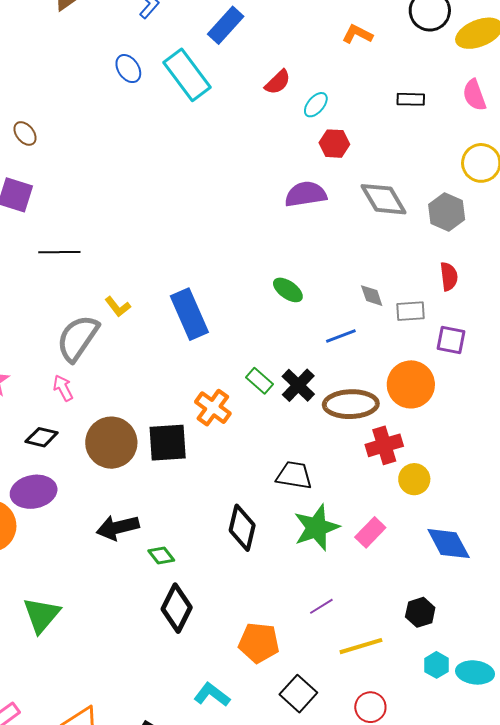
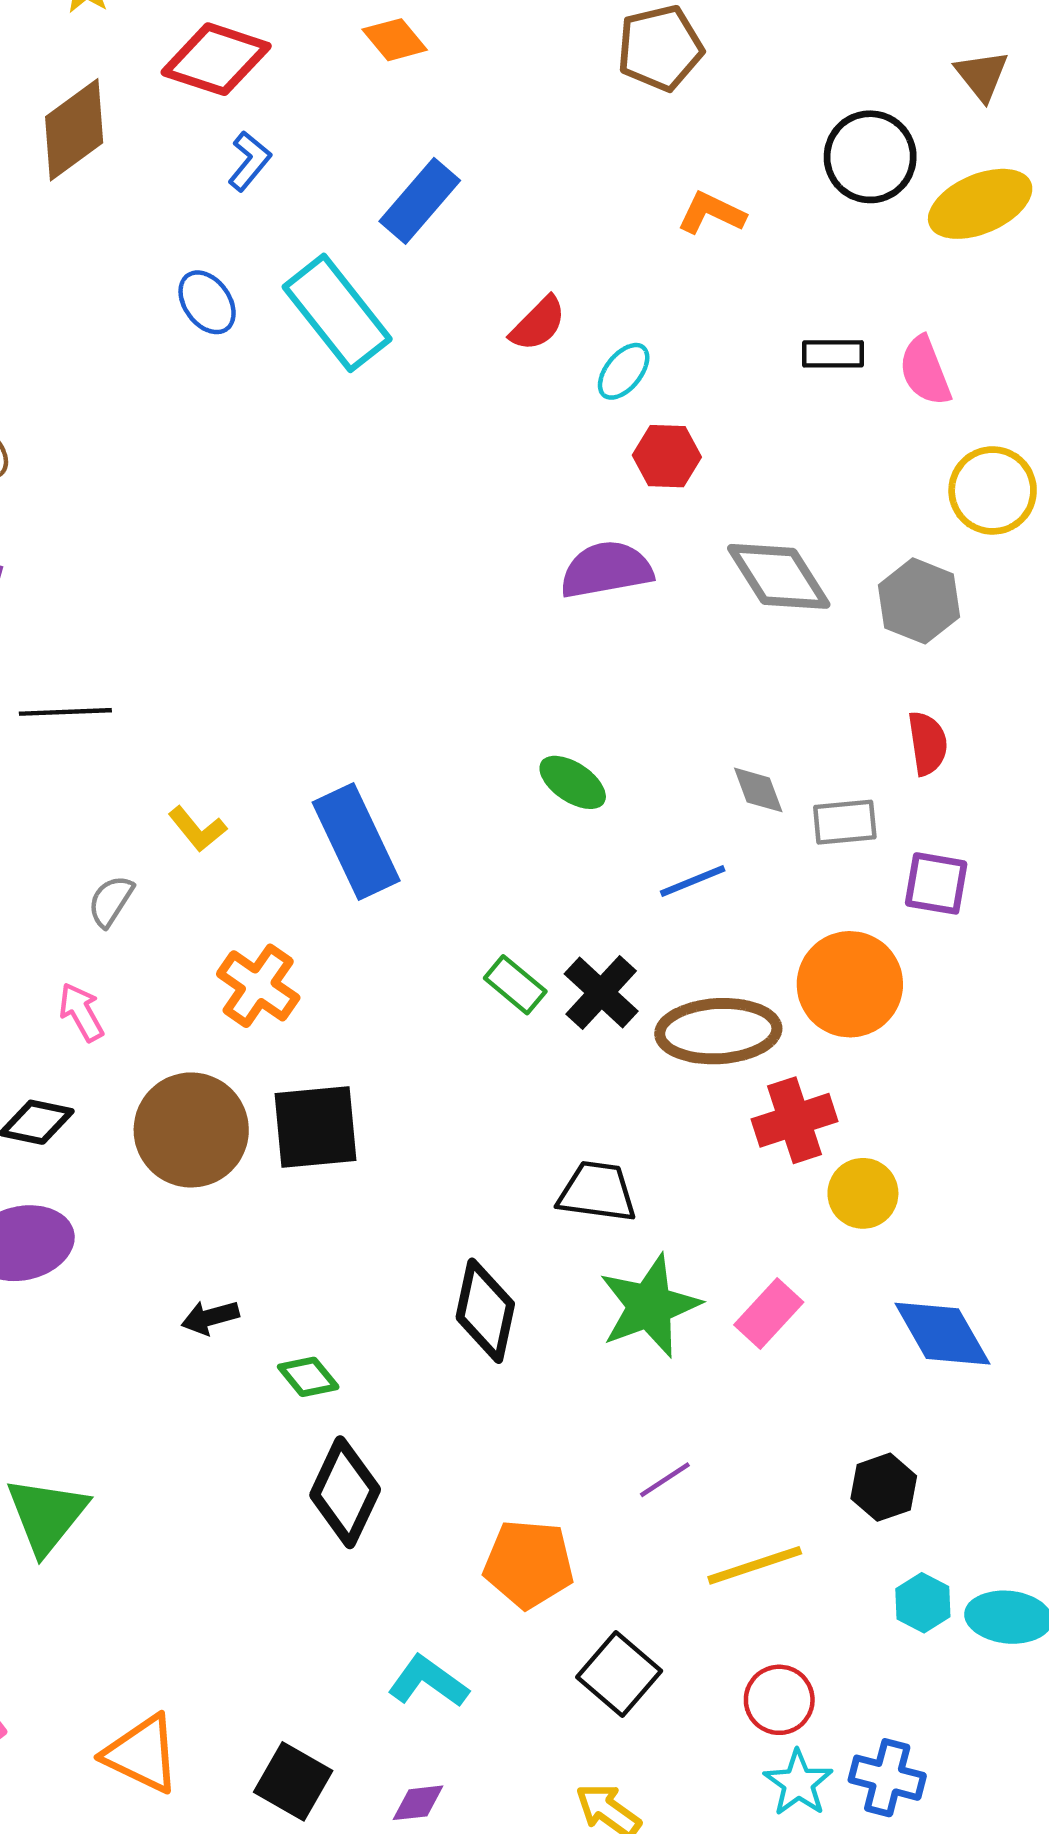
pink semicircle: (474, 95) -> (925, 371), moved
gray semicircle: (78, 338) -> (111, 901), size x0.5
orange cross: (213, 408) -> (258, 986), moved
black arrow: (118, 527) -> (210, 1317), size x0.6

